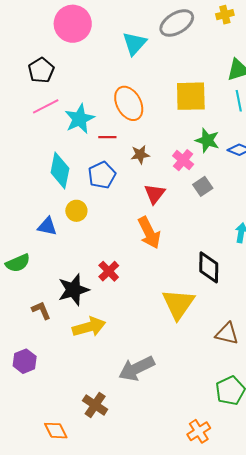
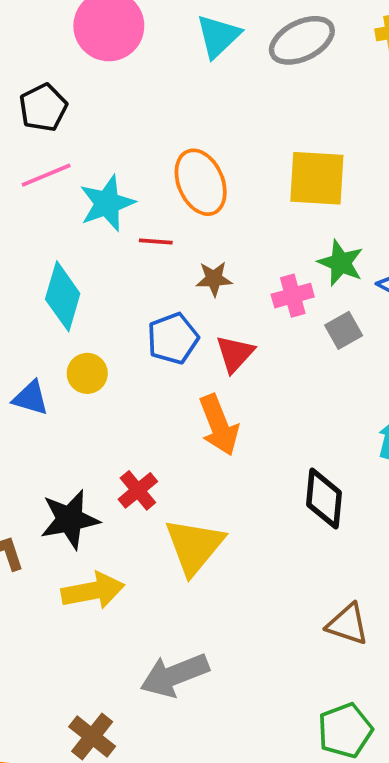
cyan triangle: (134, 43) -> (218, 36), moved
pink cross: (183, 160) -> (293, 296), turned 30
blue pentagon: (102, 175) -> (173, 338), moved
gray square: (203, 186) -> (344, 330), moved
yellow triangle: (178, 304) -> (194, 546), moved

